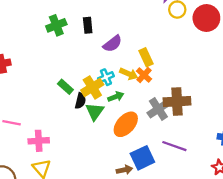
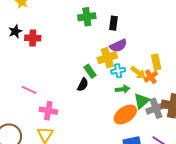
purple semicircle: (113, 44) -> (118, 46), moved
green rectangle: (65, 87) -> (90, 71), moved
yellow cross: (92, 87) -> (107, 58), moved
black semicircle: (80, 101) -> (83, 85), moved
green triangle: (95, 111) -> (142, 101), moved

